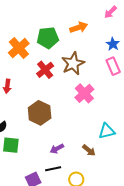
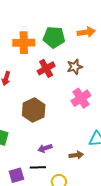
orange cross: (19, 48) -> (24, 43), turned 30
brown star: (73, 63) -> (75, 67), size x0.7
brown arrow: (89, 150) -> (76, 155), turned -56

